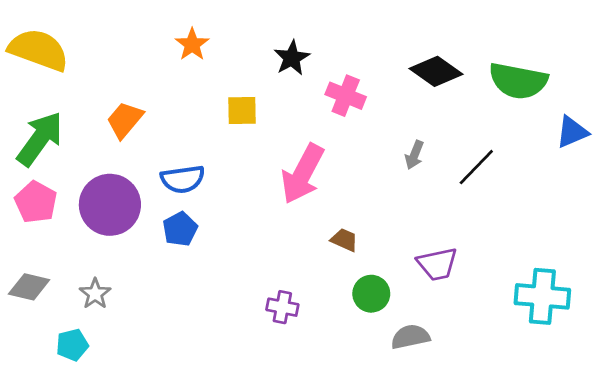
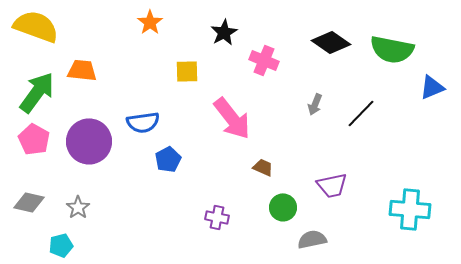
orange trapezoid: (125, 120) -> (82, 70), moved, turned 56
pink arrow: (303, 174) -> (232, 118), turned -66
blue pentagon: (180, 229) -> (168, 159), moved

